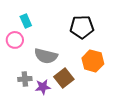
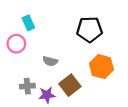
gray semicircle: (46, 56) -> (50, 61), size x0.6

